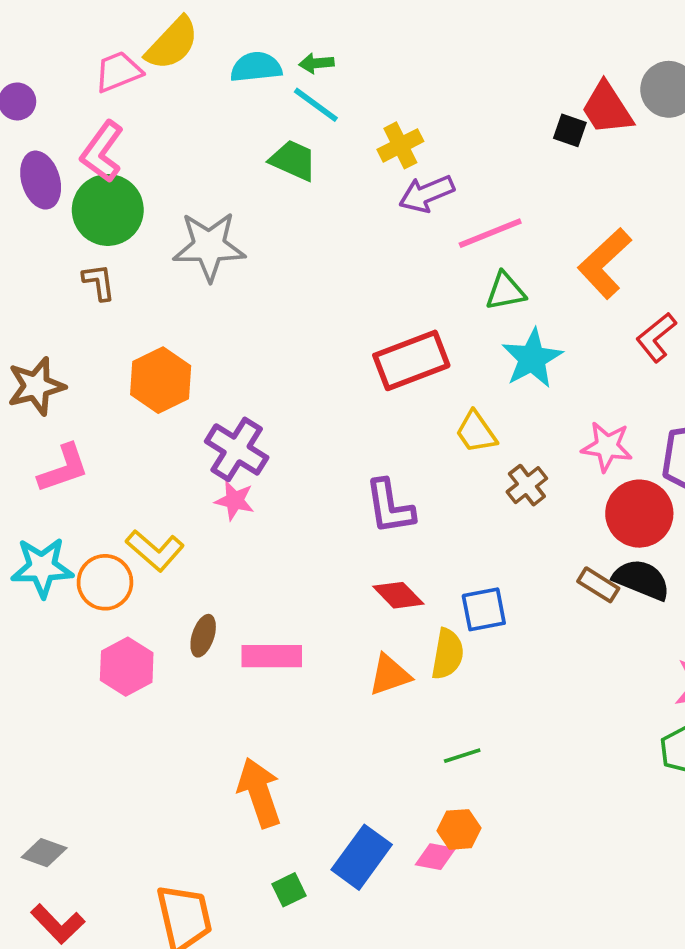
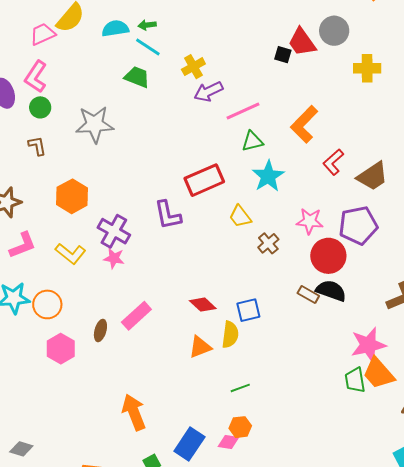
green circle: (108, 210) -> (40, 107), size x0.6
purple L-shape: (390, 507) -> (168, 215), moved
yellow L-shape: (155, 550) -> (70, 254), moved
pink rectangle: (272, 656) -> (136, 316), moved, turned -40

